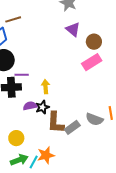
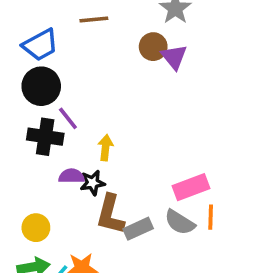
brown line: (13, 19) -> (94, 20), moved
brown circle: (94, 42) -> (153, 47), moved
pink rectangle: (92, 62) -> (191, 187), moved
purple line: (22, 75) -> (68, 118), turned 40

